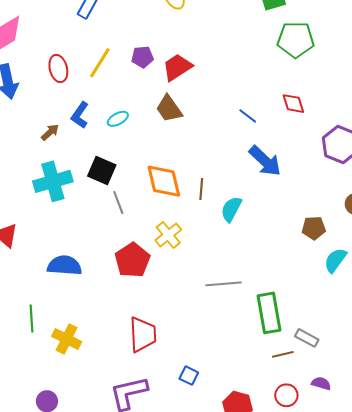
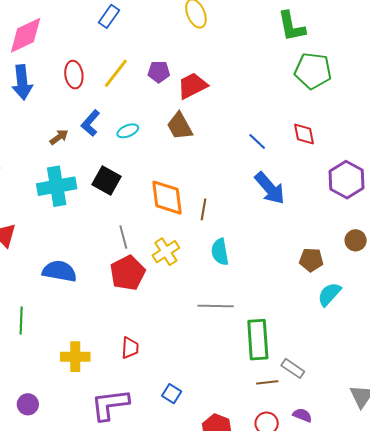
gray line: (118, 203) -> (123, 237), moved
cyan semicircle: (231, 209) -> (220, 252), moved, turned -44
red trapezoid: (143, 334) -> (130, 348), size x0.6
yellow cross: (67, 339) -> (75, 357), moved, turned -32

